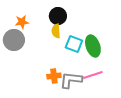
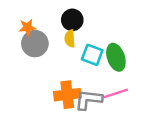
gray circle: (14, 40) -> (35, 44), moved
orange cross: (54, 76) -> (67, 95), size x1.5

